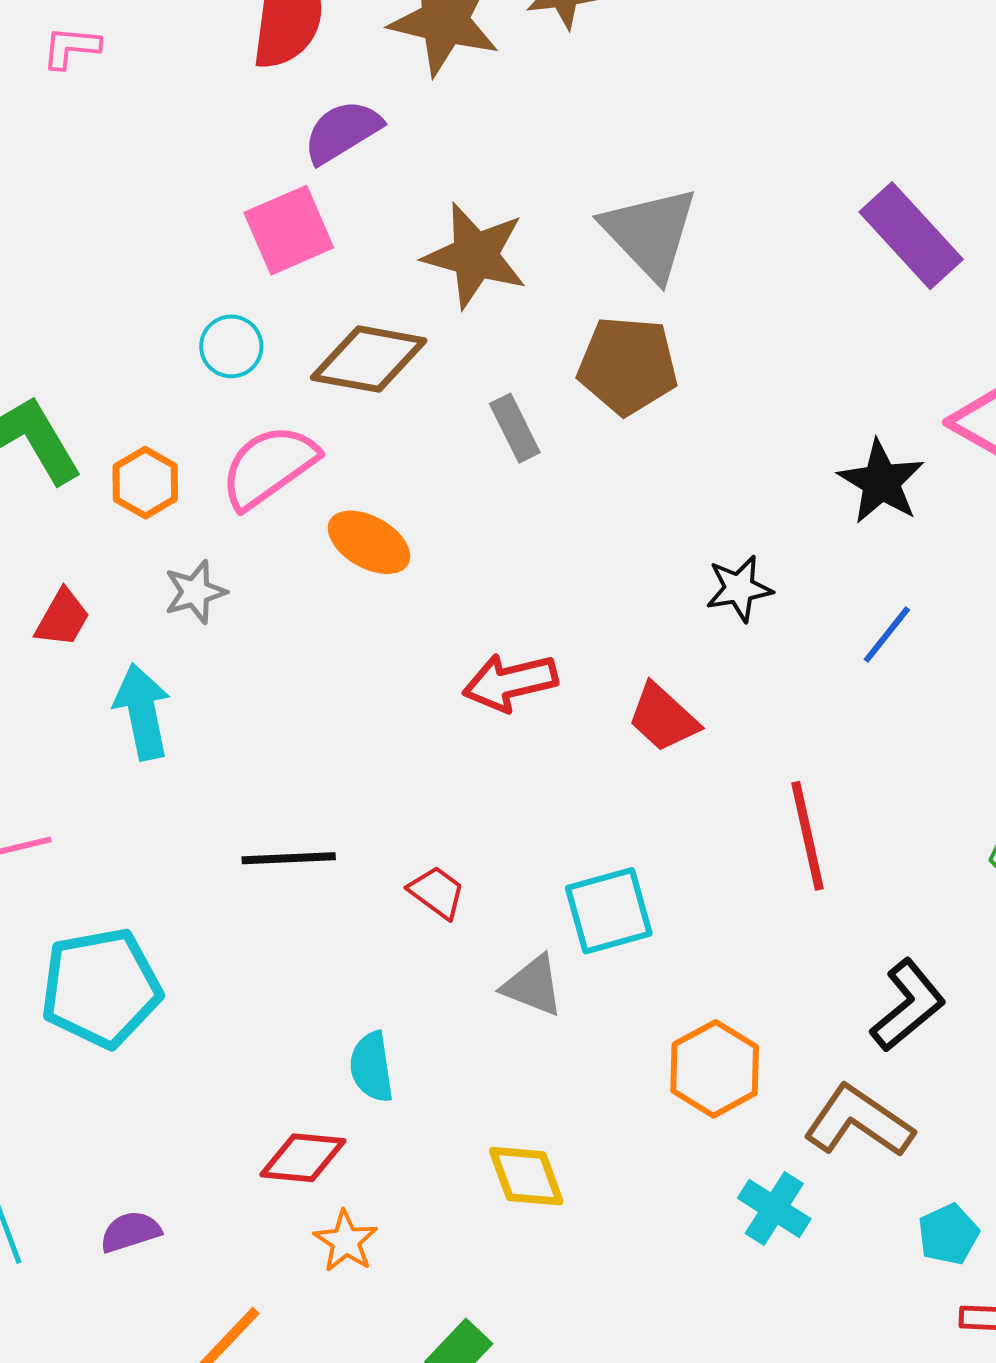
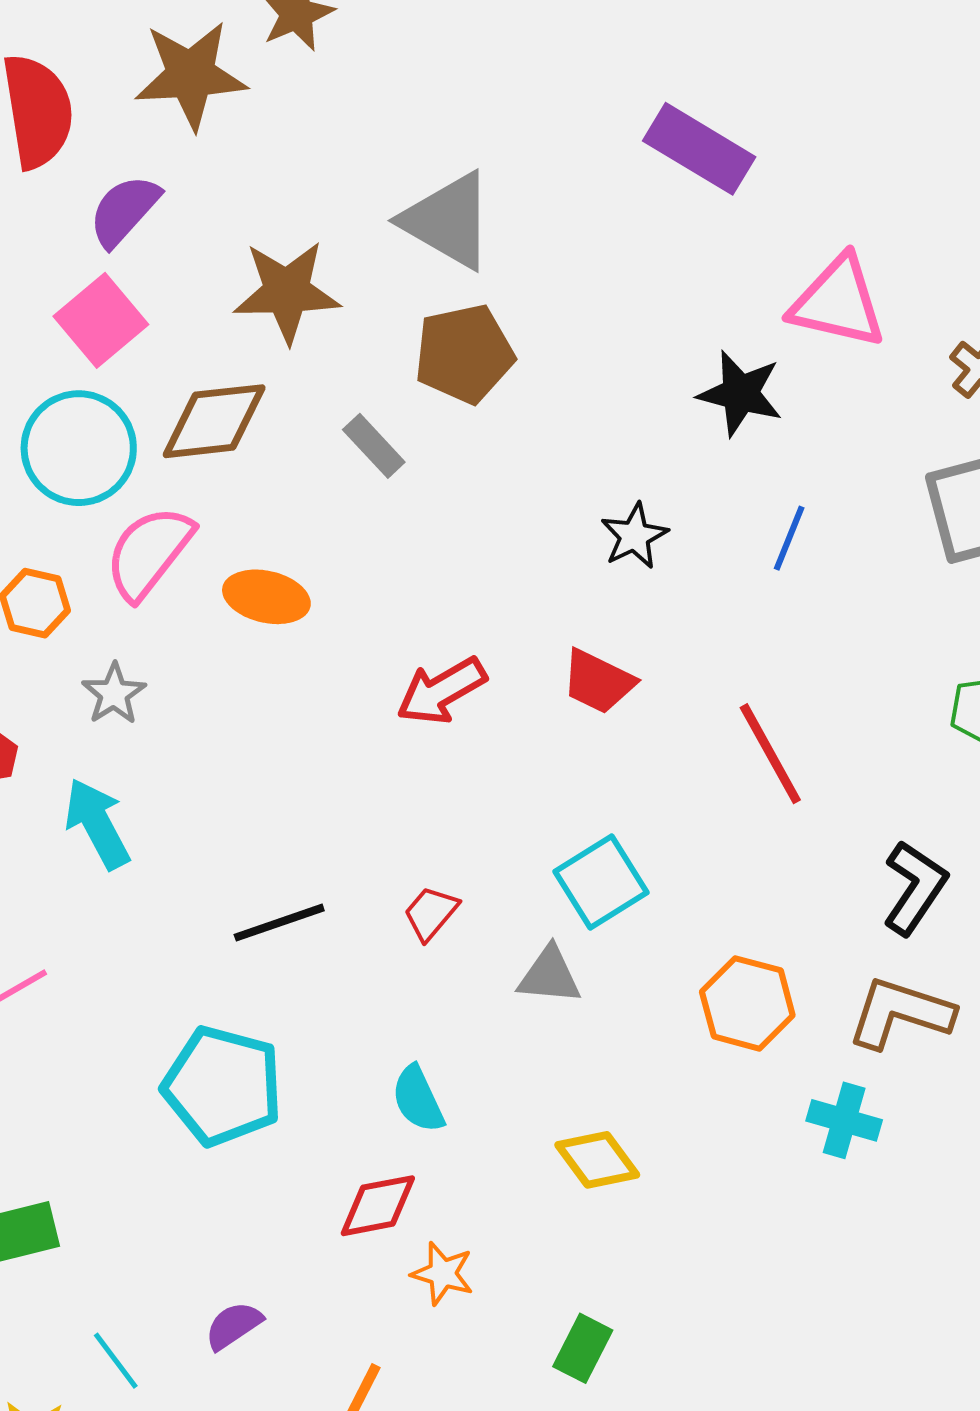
cyan circle: (231, 346) -> (79, 448), size x1.8
red trapezoid: (437, 892) -> (431, 913), turned -70
cyan pentagon: (101, 988) -> (223, 1086), moved, turned -30

